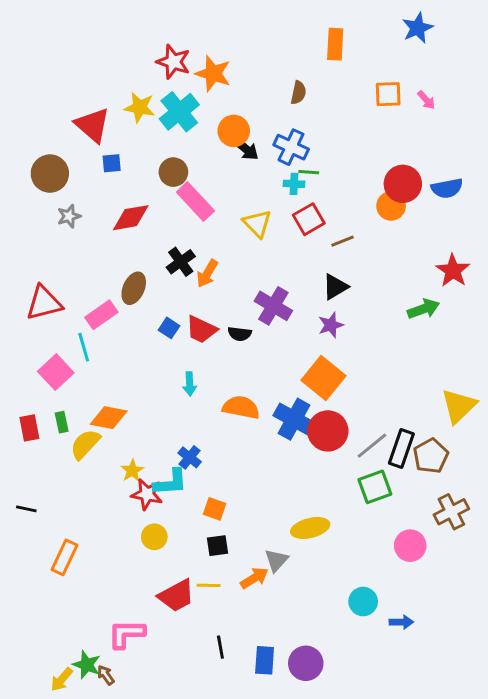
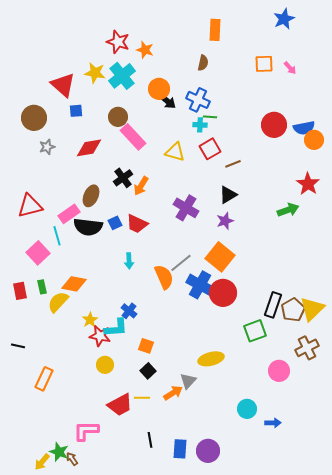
orange rectangle: (335, 44) -> (215, 30), moved
orange star: (213, 74) -> (145, 50), size x0.7
orange circle: (391, 206) -> (314, 140), moved
yellow triangle: (257, 224) -> (175, 152), turned -30
blue square: (169, 328) -> (115, 223), turned 32
black semicircle: (240, 334) -> (88, 227), moved, size x1.8
yellow triangle: (459, 406) -> (312, 309), moved
orange semicircle: (241, 407) -> (164, 277), turned 55
gray line: (372, 446) -> (181, 263), moved
black square: (218, 546) -> (148, 371), turned -35

